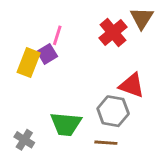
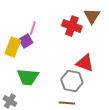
red cross: (113, 32) -> (72, 26), turned -30
green trapezoid: (66, 124) -> (28, 77), moved

